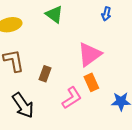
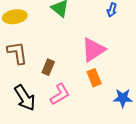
pink L-shape: (72, 98) -> (60, 94), moved

